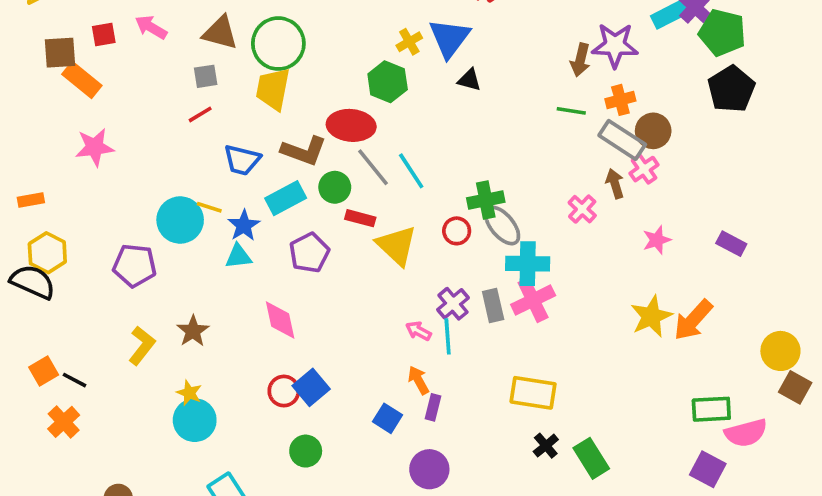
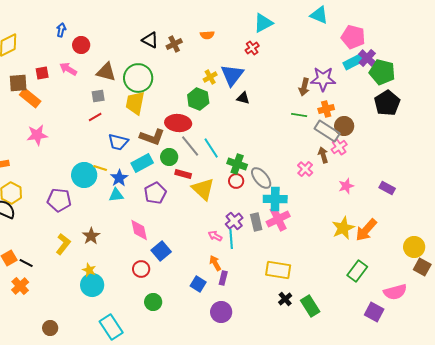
green cross: (486, 200) -> (237, 164), moved, turned 30
blue square: (311, 387) -> (161, 251), moved
green rectangle: (711, 409) -> (357, 271), moved, turned -50

